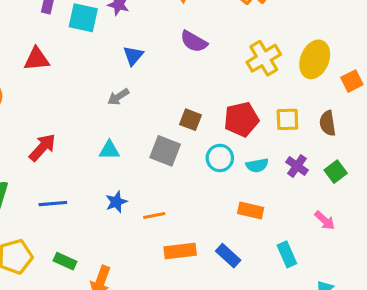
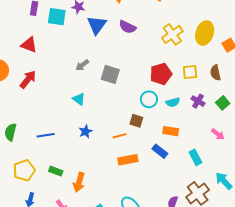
blue triangle: (133, 56) -> (97, 25), moved, size x1.5
red triangle: (37, 59) -> (29, 45), turned 30
brown square: (191, 120) -> (136, 121), moved
red arrow: (42, 147) -> (28, 79), moved
cyan triangle: (109, 150) -> (79, 99), turned 40
gray square: (165, 151) -> (110, 74), moved
orange line: (154, 216) -> (120, 136), moved
blue rectangle: (228, 256) -> (160, 151), moved

